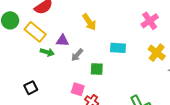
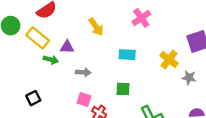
pink cross: (150, 21) -> (141, 18), moved
gray arrow: (77, 55) -> (83, 72), moved, turned -128
green square: (97, 69) -> (123, 89), moved

